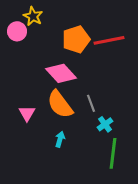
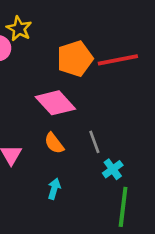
orange semicircle: (60, 104) -> (54, 143), size x0.6

